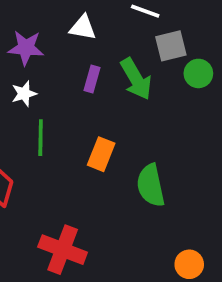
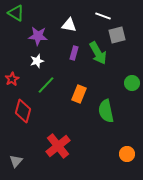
green circle: (198, 73) -> (132, 83), moved
green line: (41, 138) -> (46, 85), turned 42
red cross: (63, 250) -> (58, 146), turned 30

